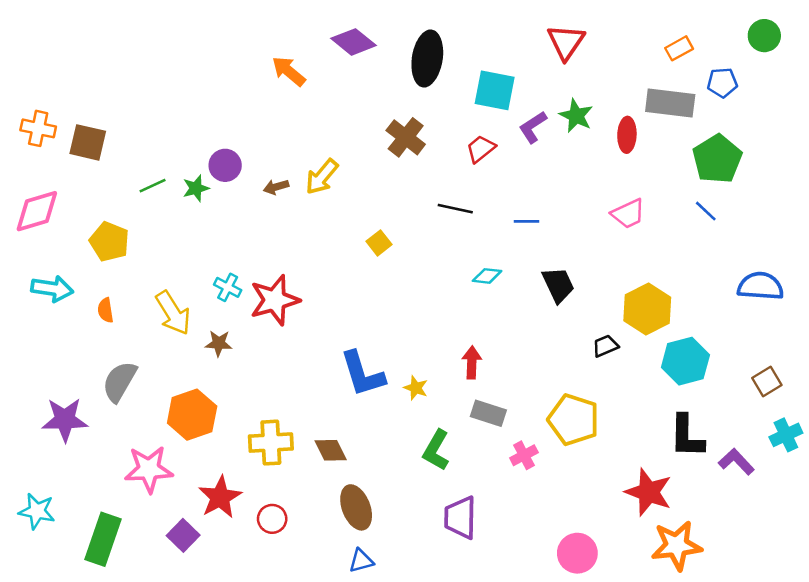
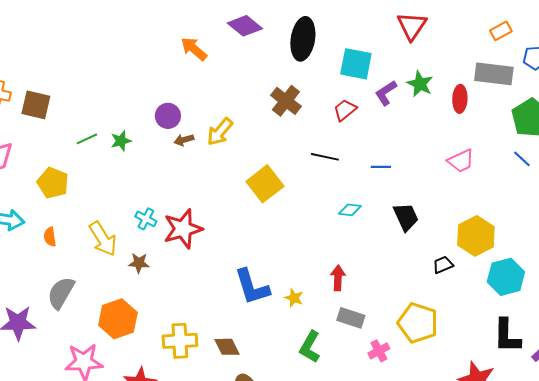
purple circle: (225, 165) -> (168, 116), moved
yellow square: (379, 243) -> (265, 184), size x1.8

